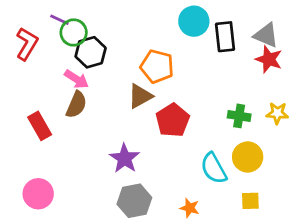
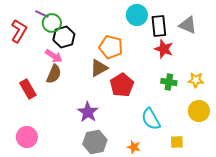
red star: (269, 59) -> (164, 49), moved
yellow circle: (248, 157) -> (199, 111), moved

